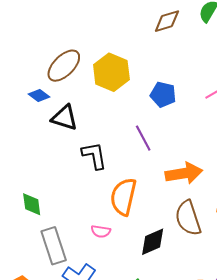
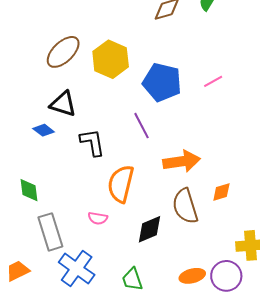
blue diamond: (39, 95) -> (44, 130), moved
blue pentagon: (163, 95) -> (162, 82), size x1.5

